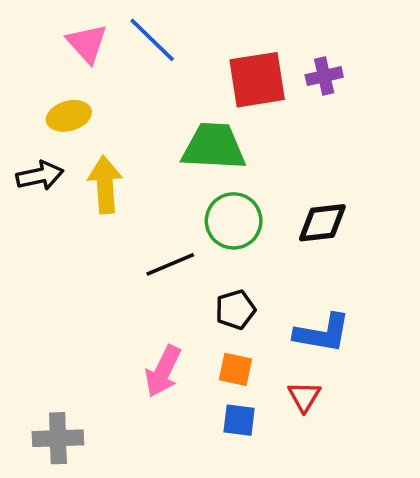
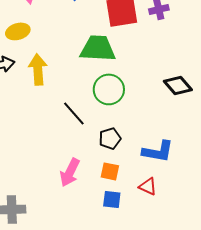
black diamond: (322, 223) -> (178, 85), moved, turned 56
black line: (170, 264) -> (74, 113), turned 72
red triangle: (304, 397) -> (148, 186), turned -36

